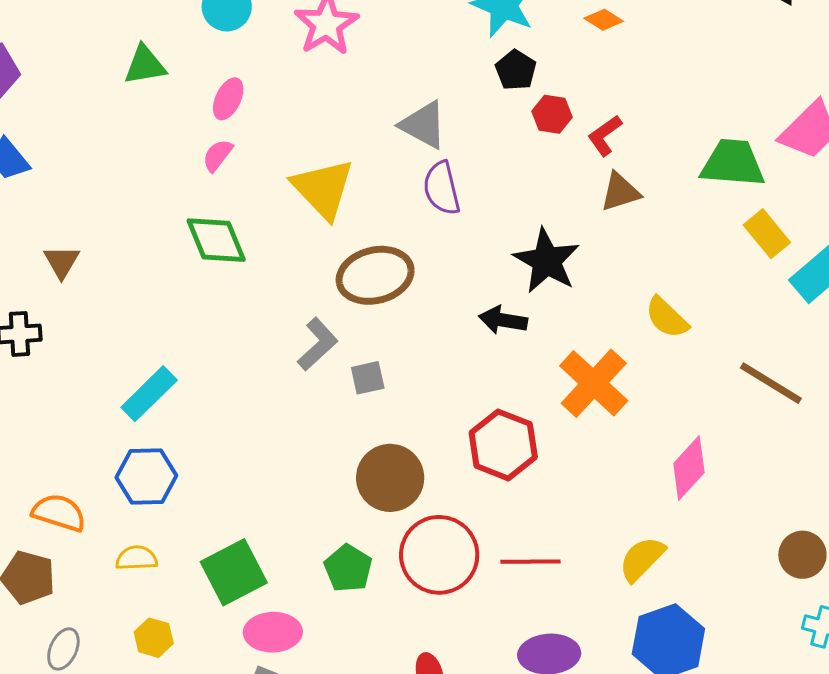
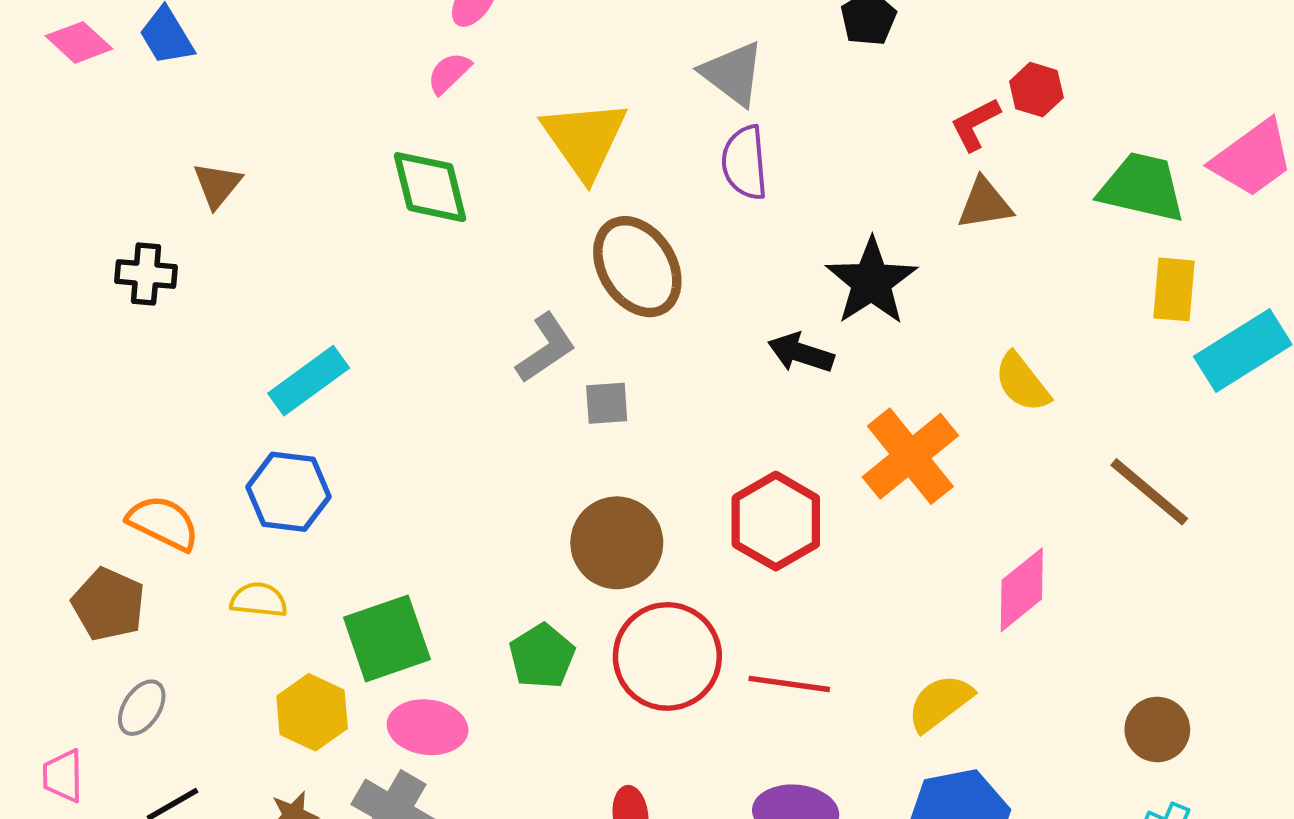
red hexagon: (552, 114) -> (1036, 90), moved
yellow rectangle: (767, 234) -> (1174, 289), turned 36
brown ellipse: (375, 275) -> (637, 267), turned 64
yellow hexagon: (154, 638) -> (312, 712), moved, size x1.4

